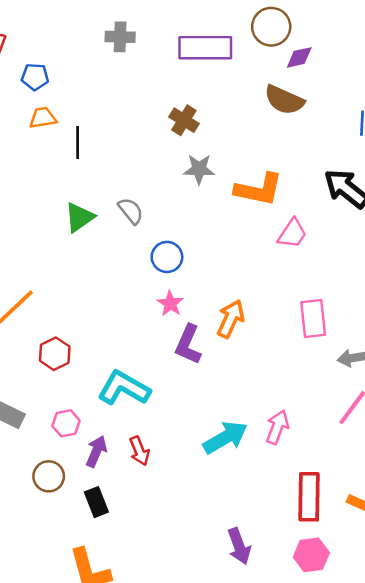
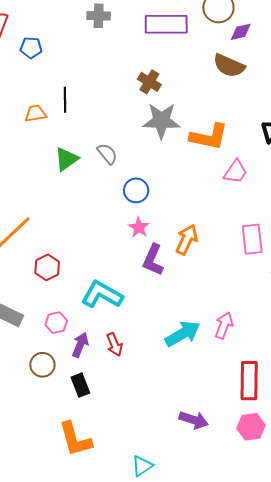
orange trapezoid: (43, 118) -> (35, 114), moved
gray star: (199, 169) -> (161, 121), size x1.5
purple arrow: (239, 546) -> (194, 420), turned -52

